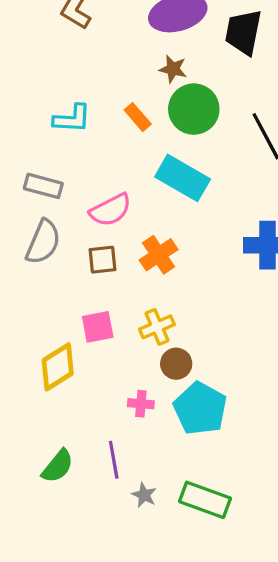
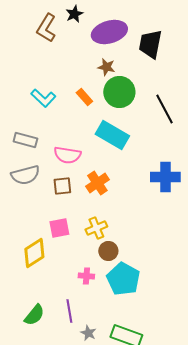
cyan L-shape: (72, 119) -> (43, 98), turned 40
pink semicircle: (111, 210) -> (67, 155), turned 36
gray semicircle: (43, 242) -> (25, 175), turned 52

